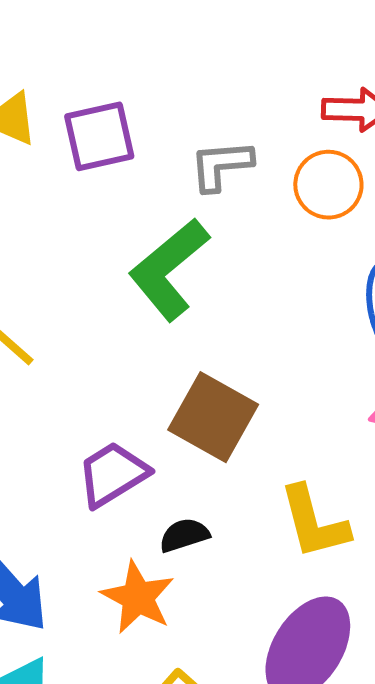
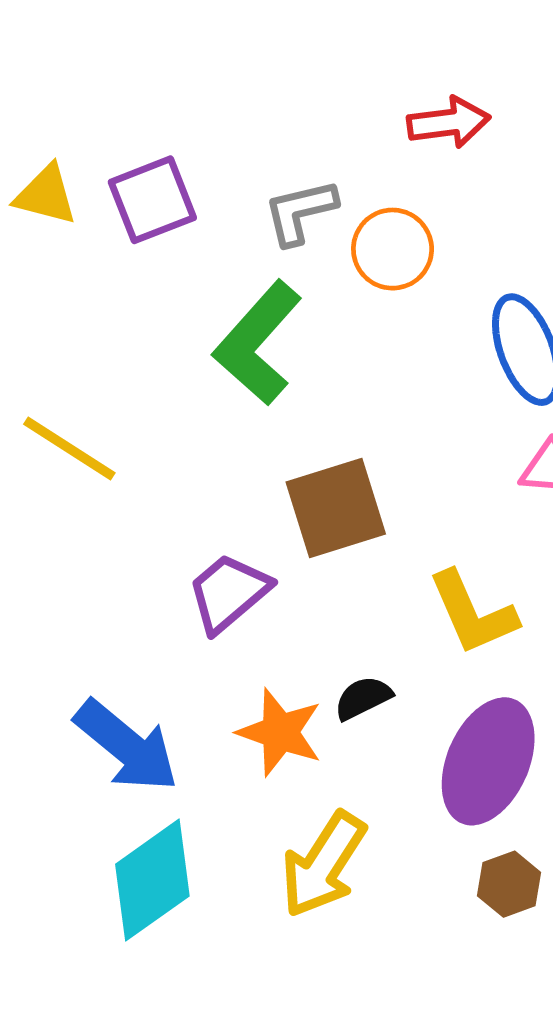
orange circle: (328, 185) -> (393, 249), moved
brown square: (213, 417) -> (336, 508), turned -38
black semicircle: (184, 535) -> (363, 698), moved

